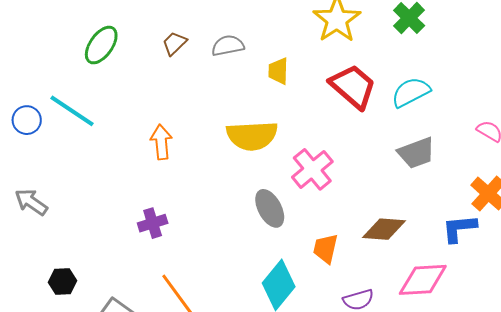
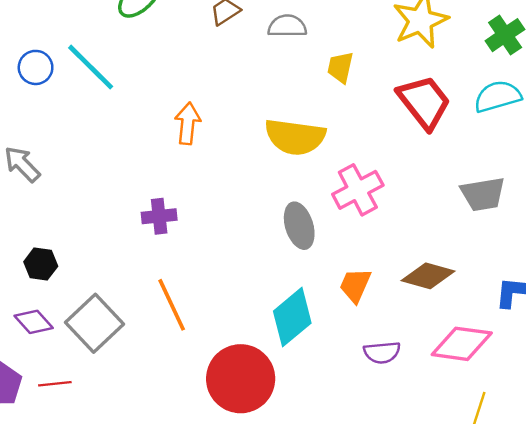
cyan semicircle: (411, 92) -> (498, 96), moved

